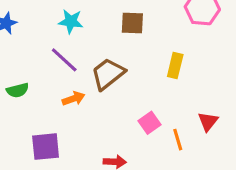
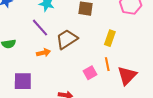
red triangle: (208, 121) -> (127, 76), size x1.5
orange line: (178, 140) -> (107, 64), moved

